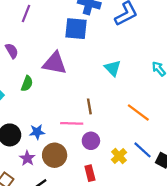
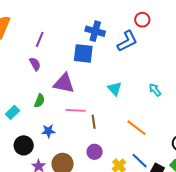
purple semicircle: (12, 51) -> (35, 64), moved
pink line: (72, 123) -> (76, 110), moved
blue star: (37, 132) -> (48, 131), moved

